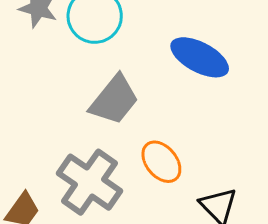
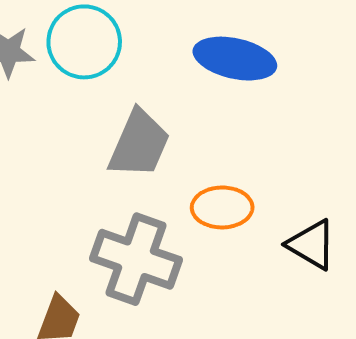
orange ellipse: (161, 162) -> (222, 207), turned -36

